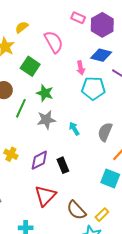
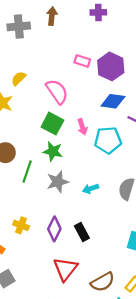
green square: (30, 66) -> (52, 124), moved
pink arrow: (81, 68) -> (82, 127), moved
cyan arrow: (74, 129) -> (91, 189), turned -72
purple diamond: (39, 160) -> (54, 229), turned -30
brown semicircle: (76, 210) -> (103, 282), turned -70

